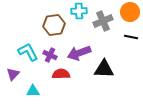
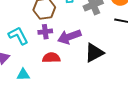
purple cross: (50, 55) -> (45, 32), moved, turned -32
black triangle: (104, 69) -> (94, 53), turned -30

